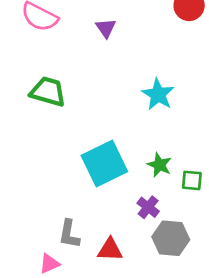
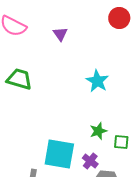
cyan square: (104, 164) -> (59, 154), moved, turned 36
green star: (159, 165) -> (98, 131), turned 30

